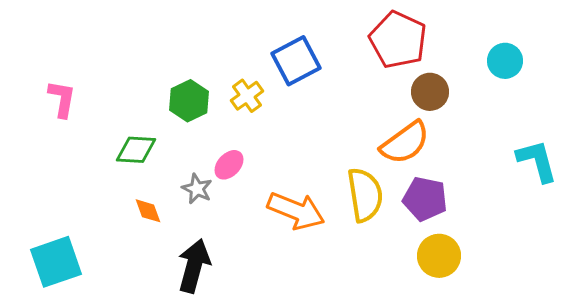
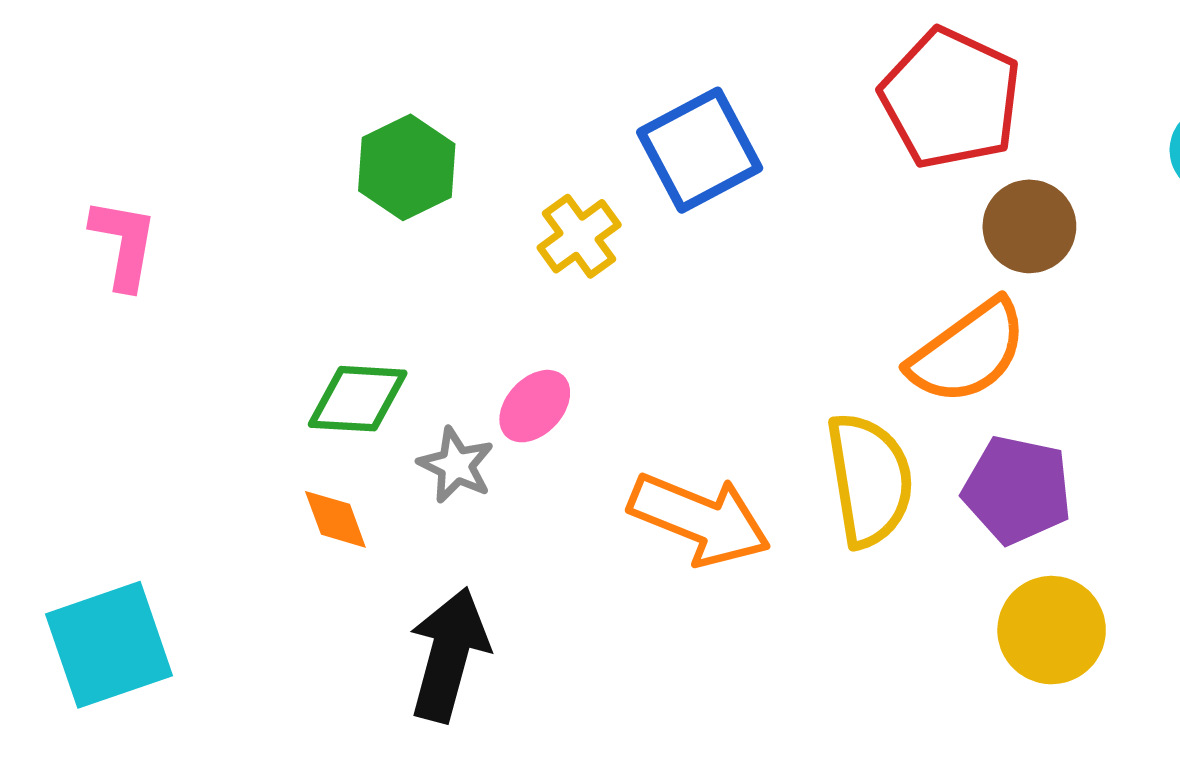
green hexagon: (189, 101) -> (407, 167), moved
green diamond: (136, 150) -> (358, 399), moved

